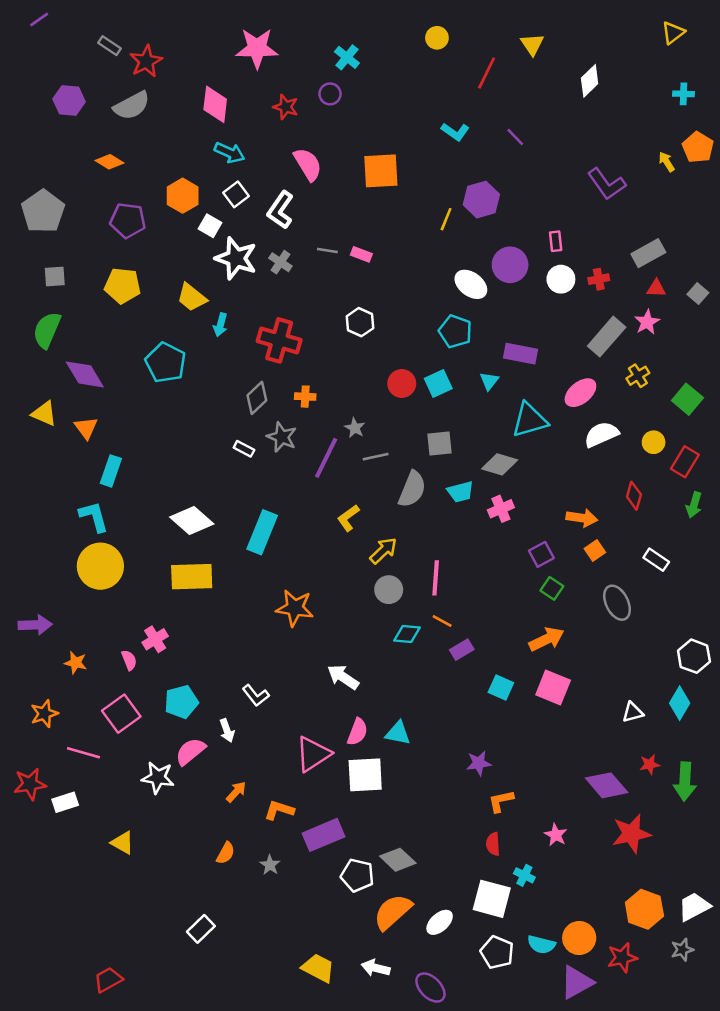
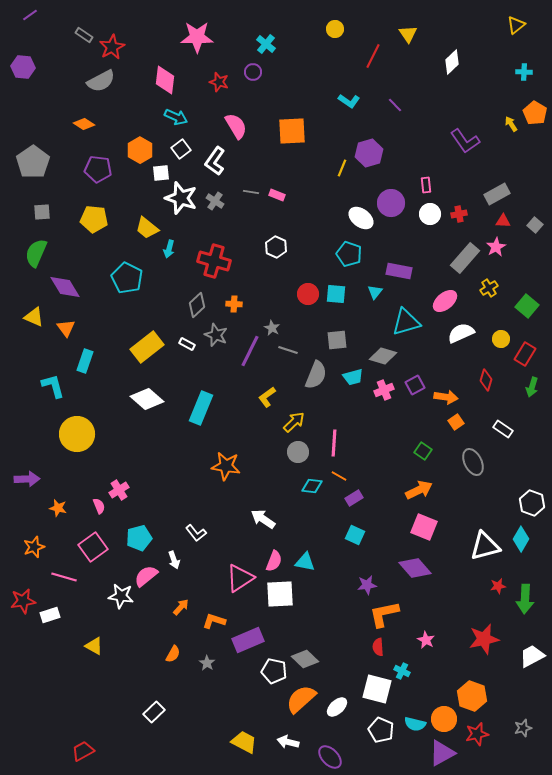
purple hexagon: (69, 100) -> (23, 67), moved
white square: (210, 226) -> (161, 173), turned -36
cyan square: (438, 384) -> (336, 294), turned 30
gray line: (376, 457) -> (288, 350), turned 30
cyan L-shape: (94, 517) -> (53, 386), moved
purple square: (541, 554) -> (415, 385), moved
yellow rectangle: (192, 577) -> (147, 347), moved, turned -36
cyan square: (501, 687) -> (355, 535), moved
white triangle: (633, 712) -> (485, 546), size x1.8
purple diamond: (607, 785) -> (415, 568), moved
orange L-shape: (501, 801) -> (384, 614), size x1.5
white trapezoid: (694, 907) -> (532, 656), moved
orange hexagon: (644, 909) -> (472, 696), moved

